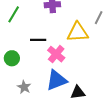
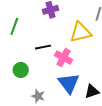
blue triangle: (57, 80) -> (69, 83), turned -35

